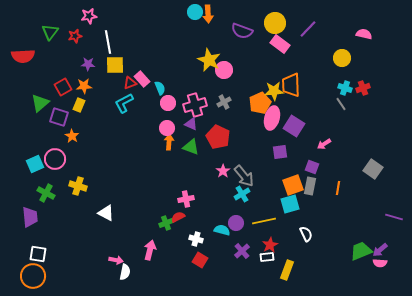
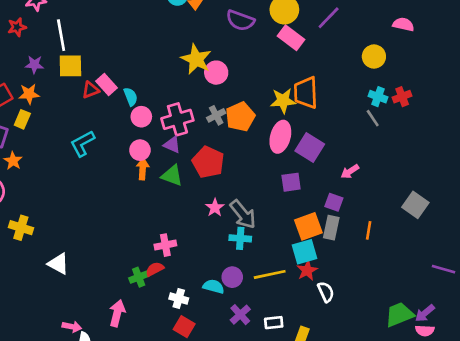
cyan L-shape: (124, 103) -> (82, 143), moved
orange pentagon: (260, 103) -> (240, 117), moved
cyan cross: (242, 194) -> (240, 238), turned 35
red star: (270, 245) -> (307, 270), moved

